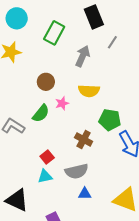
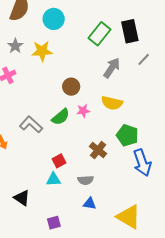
green rectangle: (54, 33) -> (100, 34), moved
gray semicircle: (77, 171) -> (86, 180), size x0.7
black triangle: (17, 200) -> (22, 198), size x0.7

